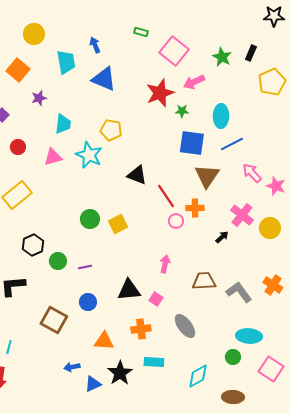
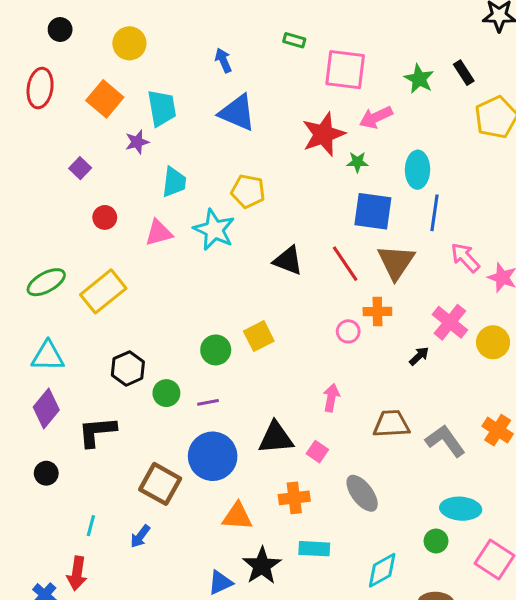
pink square: (174, 51) -> (345, 70), turned -32
black rectangle: (251, 53) -> (464, 73), turned -56
cyan trapezoid: (66, 62) -> (162, 108), moved
blue line: (232, 144) -> (434, 213), turned -55
red line: (166, 196) -> (345, 264), moved
green circle: (90, 219) -> (216, 350), moved
blue circle: (88, 302) -> (213, 456), size x1.8
blue arrow: (72, 367) -> (140, 536), moved, turned -42

